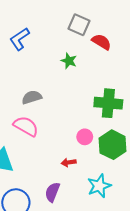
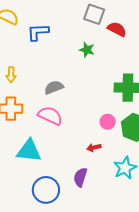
blue L-shape: (20, 39) -> (38, 32), turned 35

